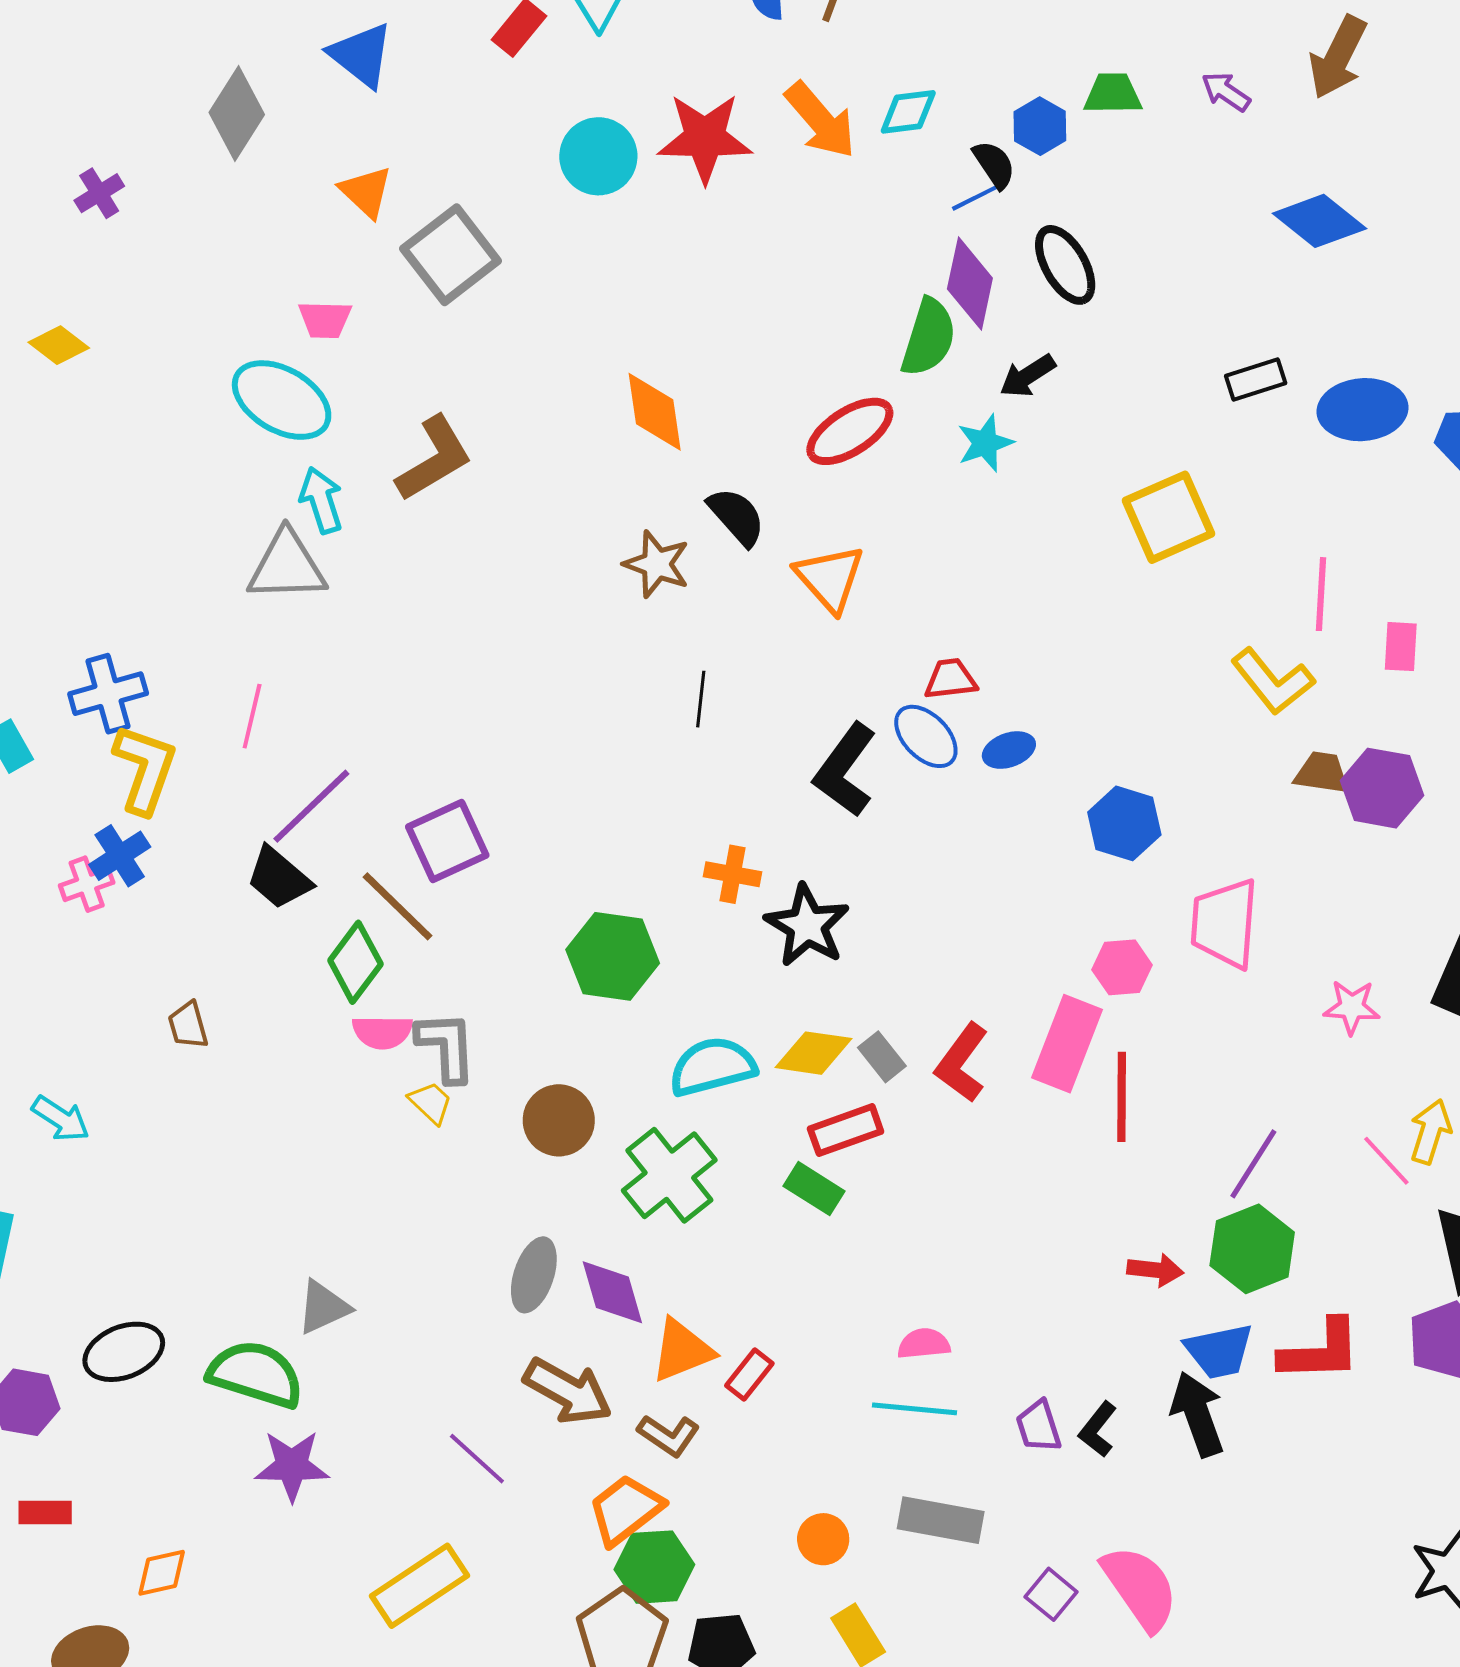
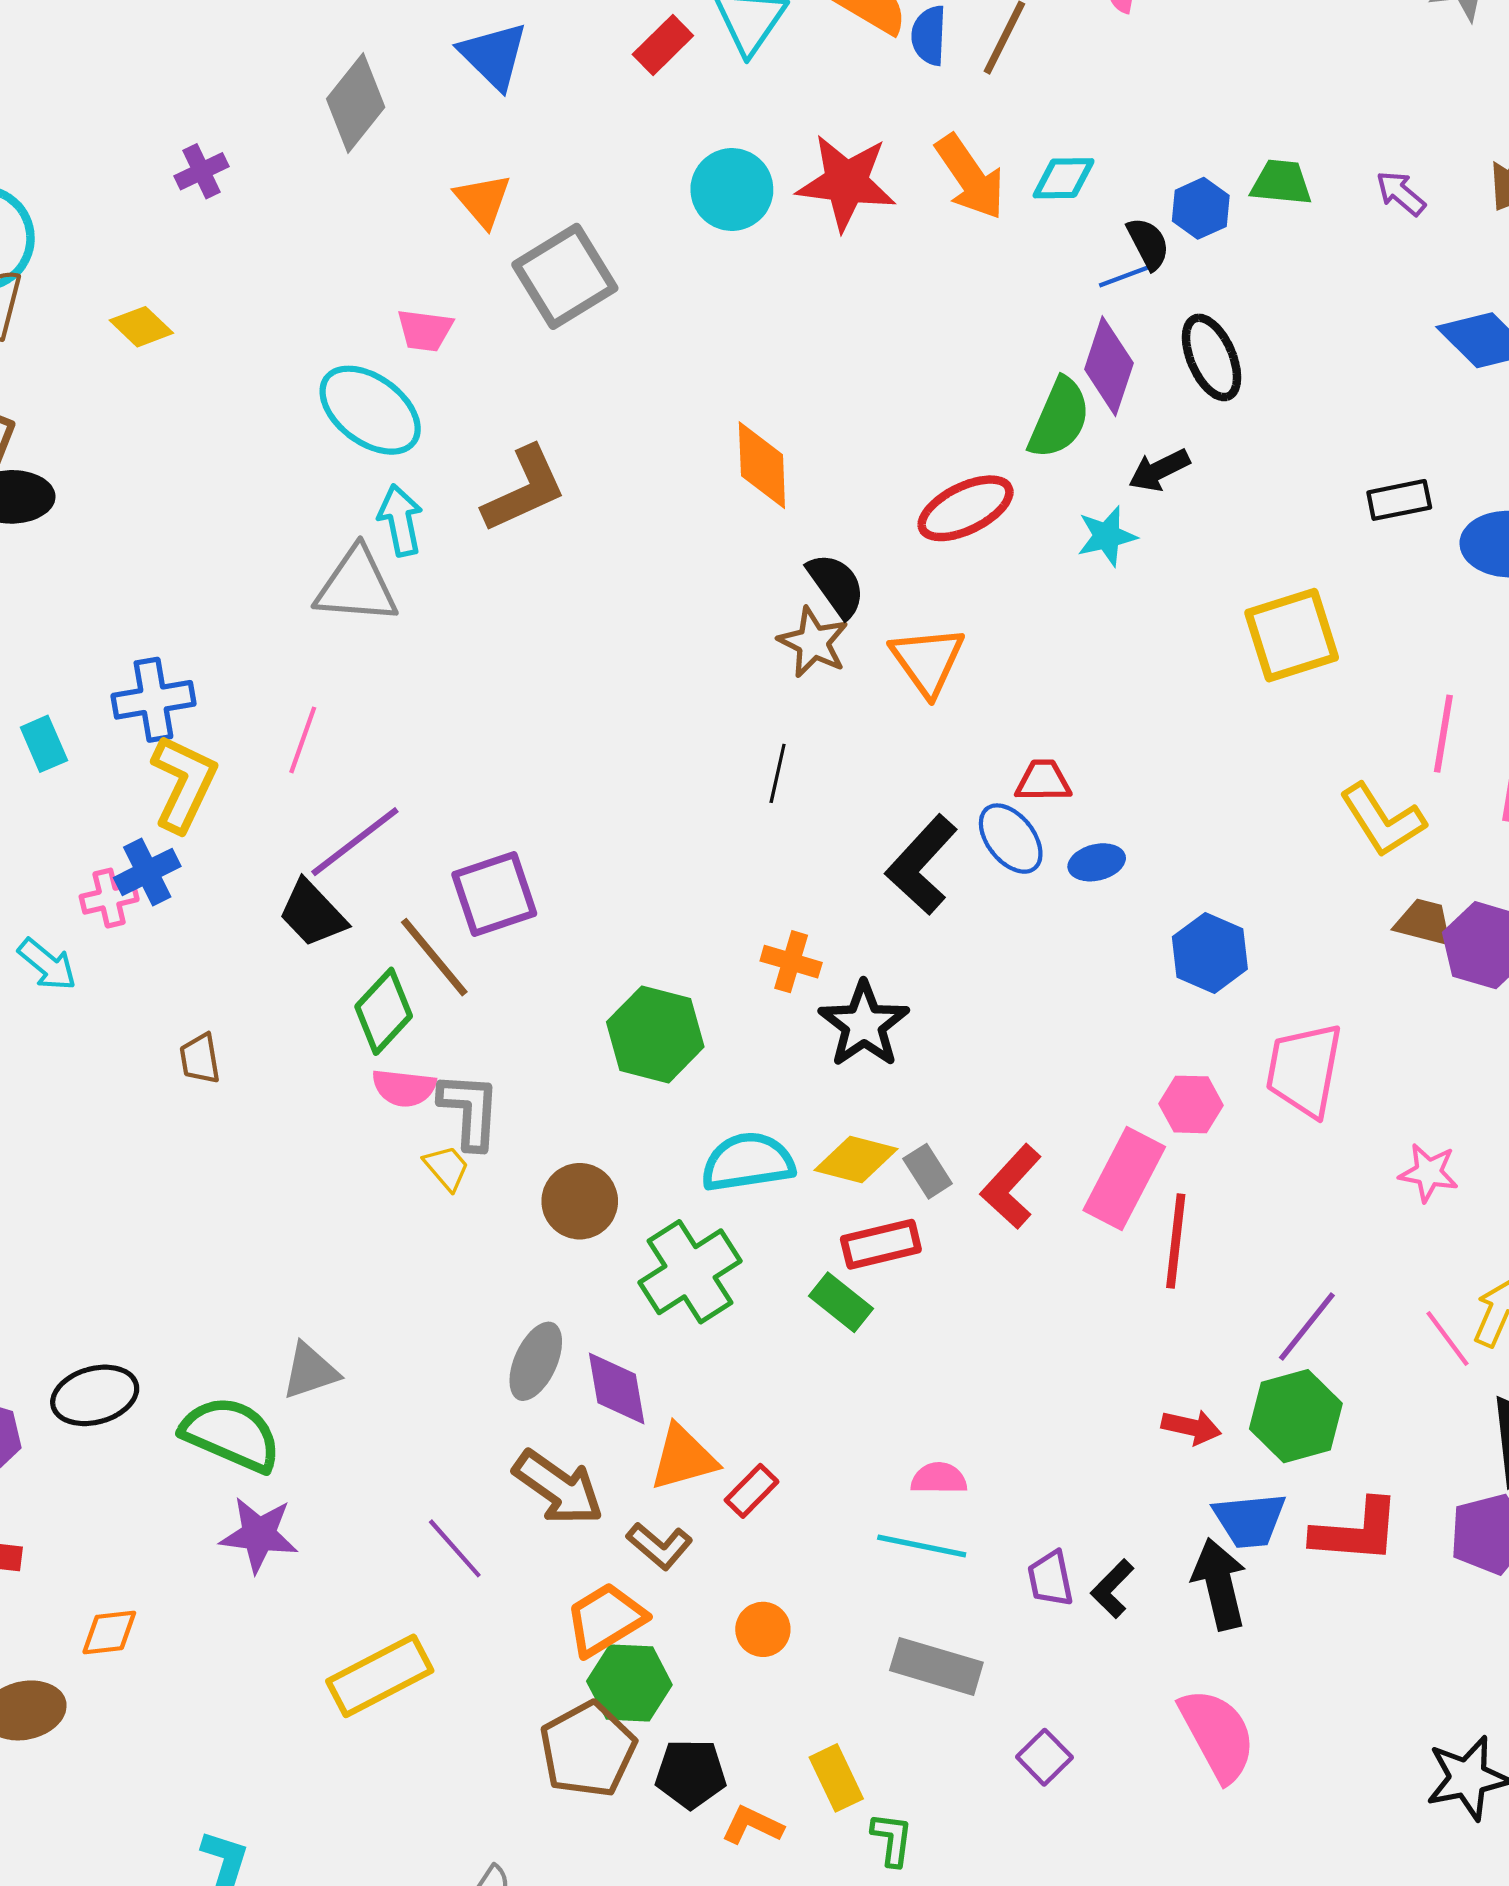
brown star: (657, 564) -> (813, 642), moved
cyan arrow: (61, 1119) -> (47, 964), moved
orange circle: (823, 1539) -> (763, 1629), moved
pink semicircle: (1140, 1588) -> (1218, 1735), moved

